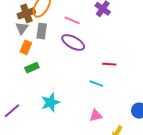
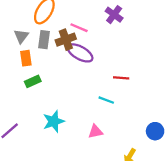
brown cross: (26, 13) -> (66, 40), moved
orange rectangle: (26, 47) -> (26, 58), turned -32
pink triangle: (96, 116) -> (95, 132), moved

